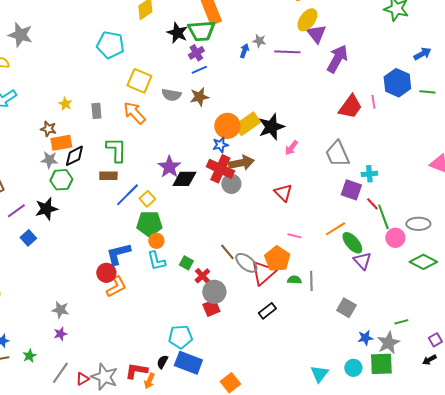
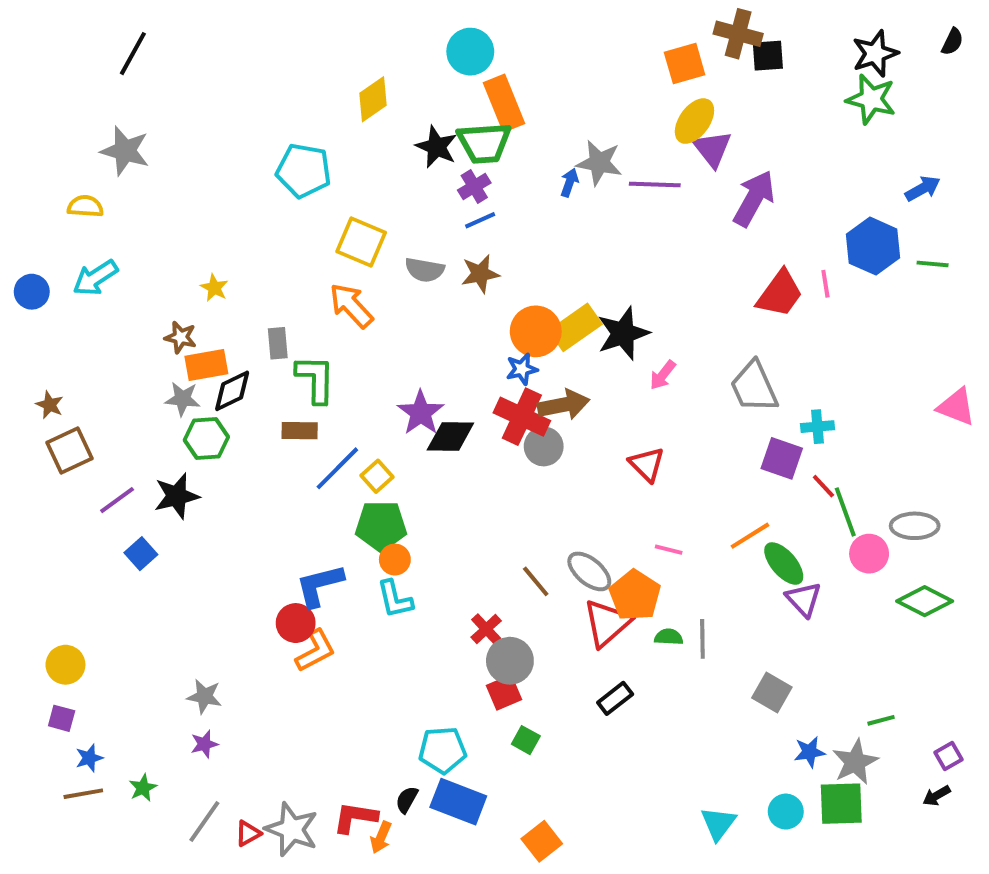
gray star: (259, 41) -> (599, 163), size x1.6
gray rectangle: (96, 111) -> (278, 343), moved
green square: (186, 263) -> (526, 740), moved
gray ellipse: (246, 263) -> (589, 571), moved

